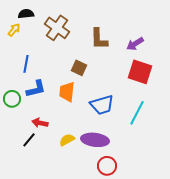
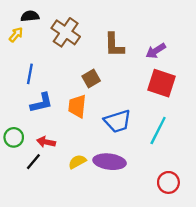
brown square: (79, 68) -> (91, 79), turned 35
green circle: (12, 99) -> (14, 137), moved
red circle: (107, 166) -> (168, 182), moved

